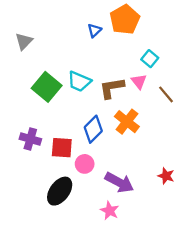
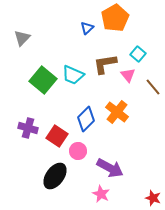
brown L-shape: (112, 88) -> (105, 64), moved
red square: (62, 148) -> (57, 136), turned 30
red star: (166, 176) -> (153, 198), moved

